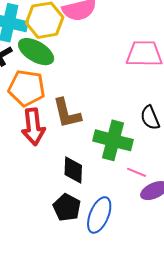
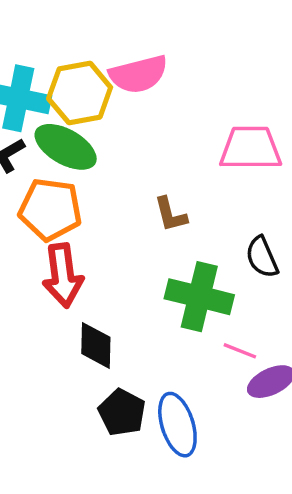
brown L-shape: (67, 113) -> (170, 214), moved, size x0.7
black diamond: (73, 170) -> (96, 345), moved
blue ellipse: (99, 215) -> (177, 425), turned -39

